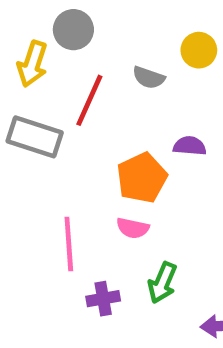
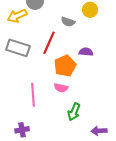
yellow arrow: (32, 64) -> (17, 16), turned 48
red line: (89, 100) -> (49, 43), moved
purple cross: (103, 299) -> (22, 130), moved

